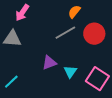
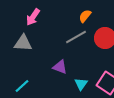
purple triangle: (49, 63) -> (60, 67), turned 42
cyan triangle: (70, 72) -> (81, 84), moved

